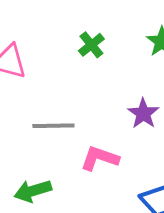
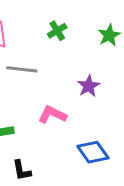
gray line: (53, 126) -> (22, 69), moved

